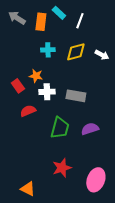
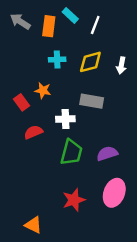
white arrow: (102, 55) -> (121, 65), turned 72
white cross: (47, 92) -> (65, 119), moved
gray rectangle: (76, 96) -> (92, 101), moved
pink ellipse: (96, 180) -> (114, 193), moved

